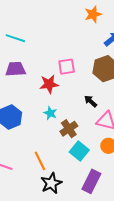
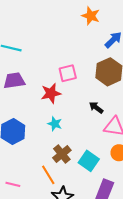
orange star: (93, 14) -> (91, 16), turned -30
brown cross: (69, 129) -> (62, 154), moved

